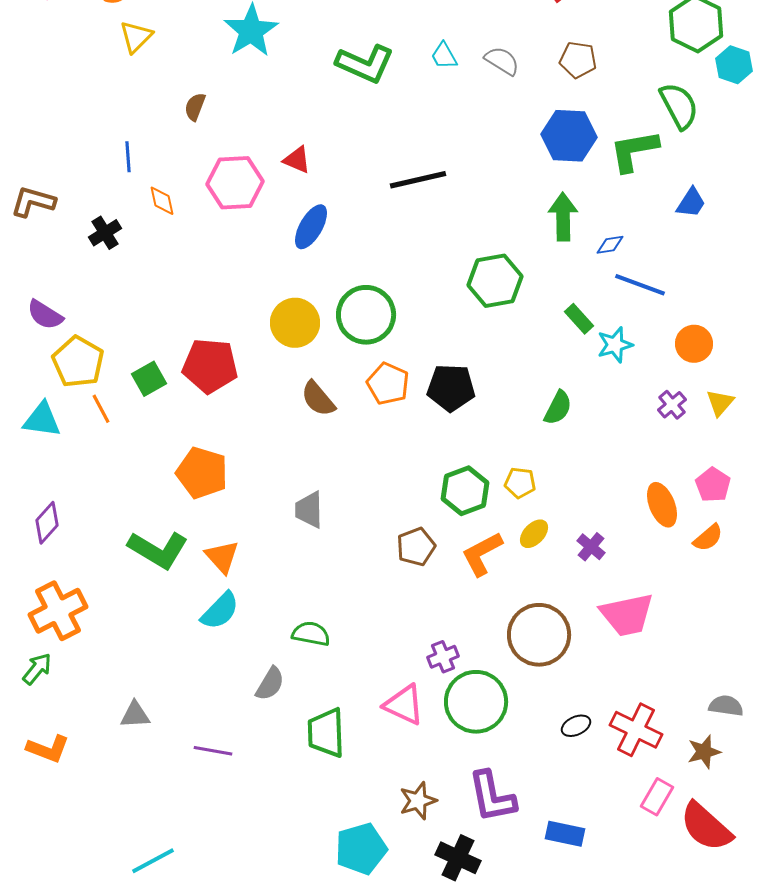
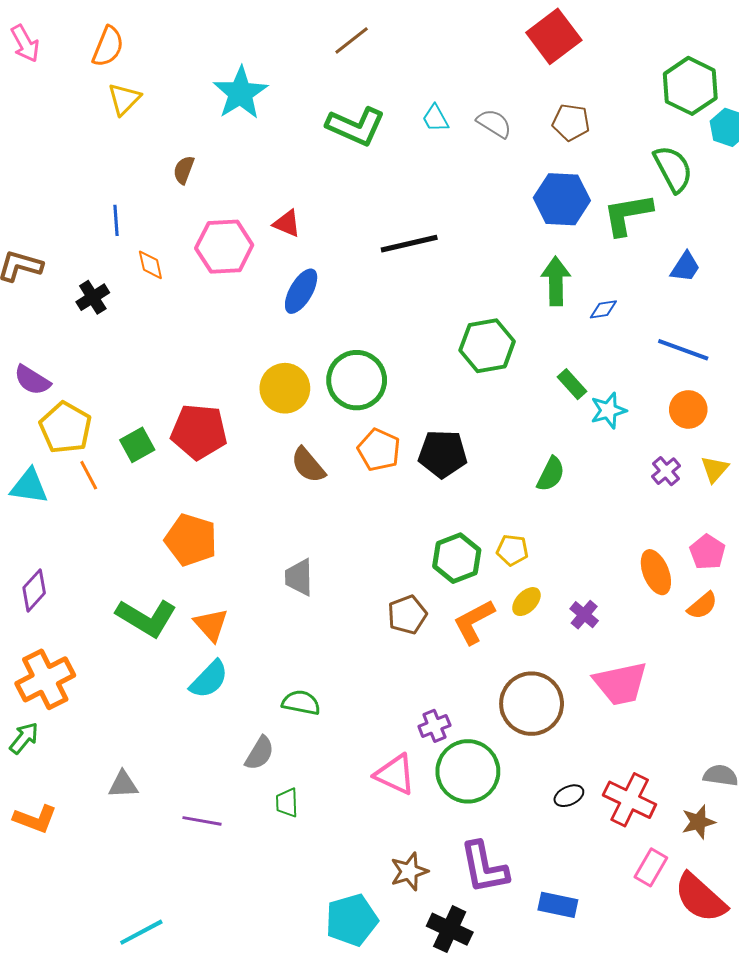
blue line: (640, 285) -> (683, 350), moved
green trapezoid: (326, 733) -> (287, 803), moved, size x0.6

